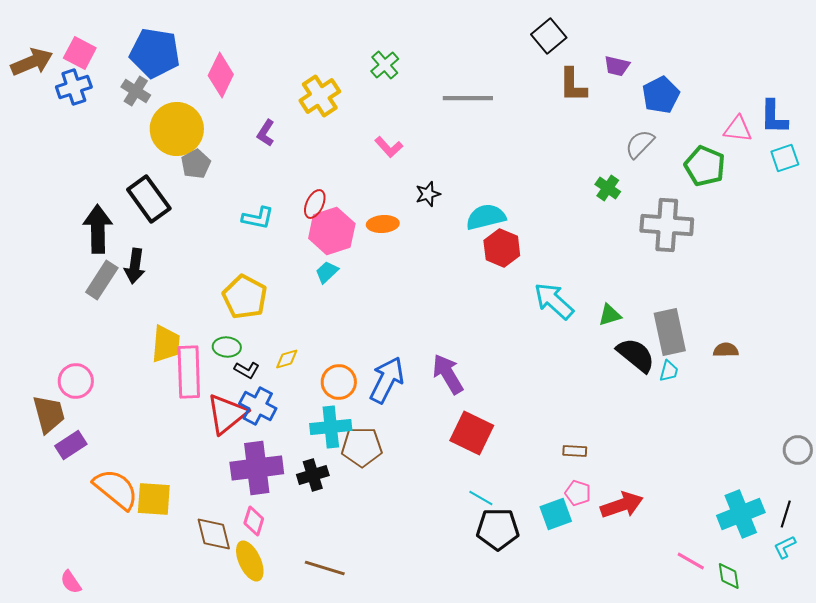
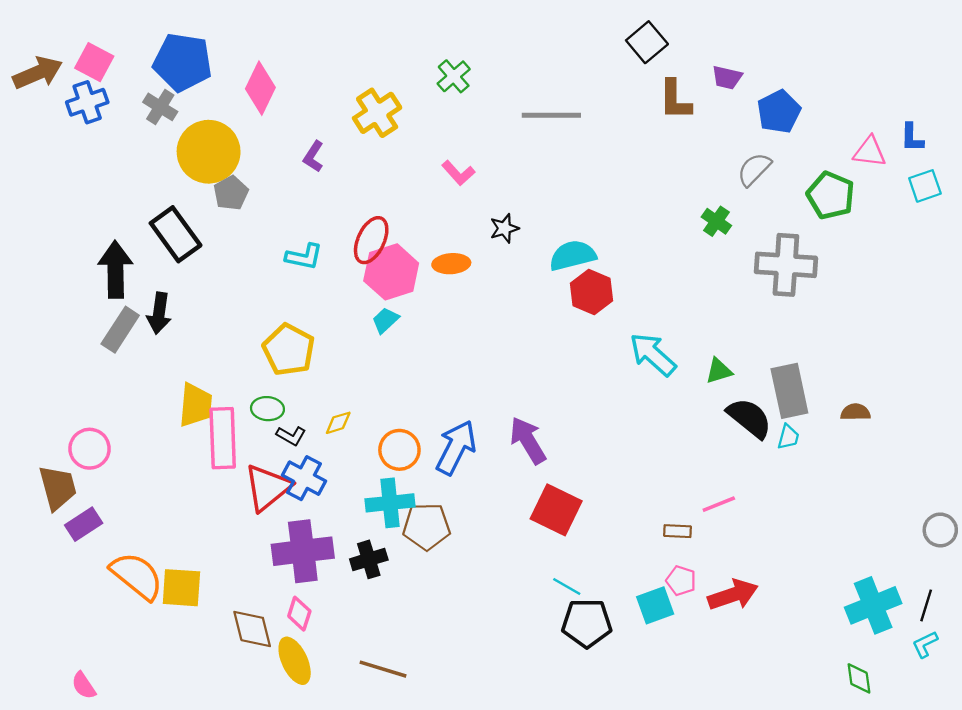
blue L-shape: (774, 117) -> (912, 138), size x0.7
red ellipse: (315, 204) -> (371, 240), size x1.4
pink line: (691, 561) -> (719, 504), moved, turned -52

